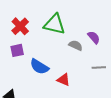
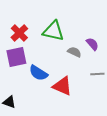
purple square: (17, 50) -> (16, 57), size x1.5
red triangle: (64, 80) -> (62, 86), size x1.5

